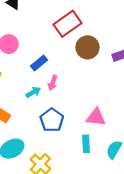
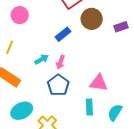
blue rectangle: (39, 63) -> (63, 34), moved
pink arrow: (53, 83) -> (60, 62), moved

